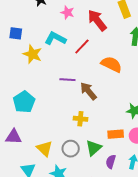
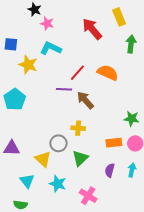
pink star: (67, 12) -> (47, 23), moved
red line: (82, 46) -> (77, 73), moved
cyan pentagon: (24, 102) -> (15, 99), moved
green triangle: (94, 148) -> (80, 158), moved
gray circle: (71, 149) -> (58, 143), moved

